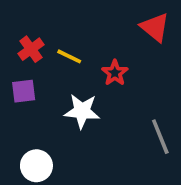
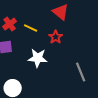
red triangle: (155, 27) -> (61, 12), moved

